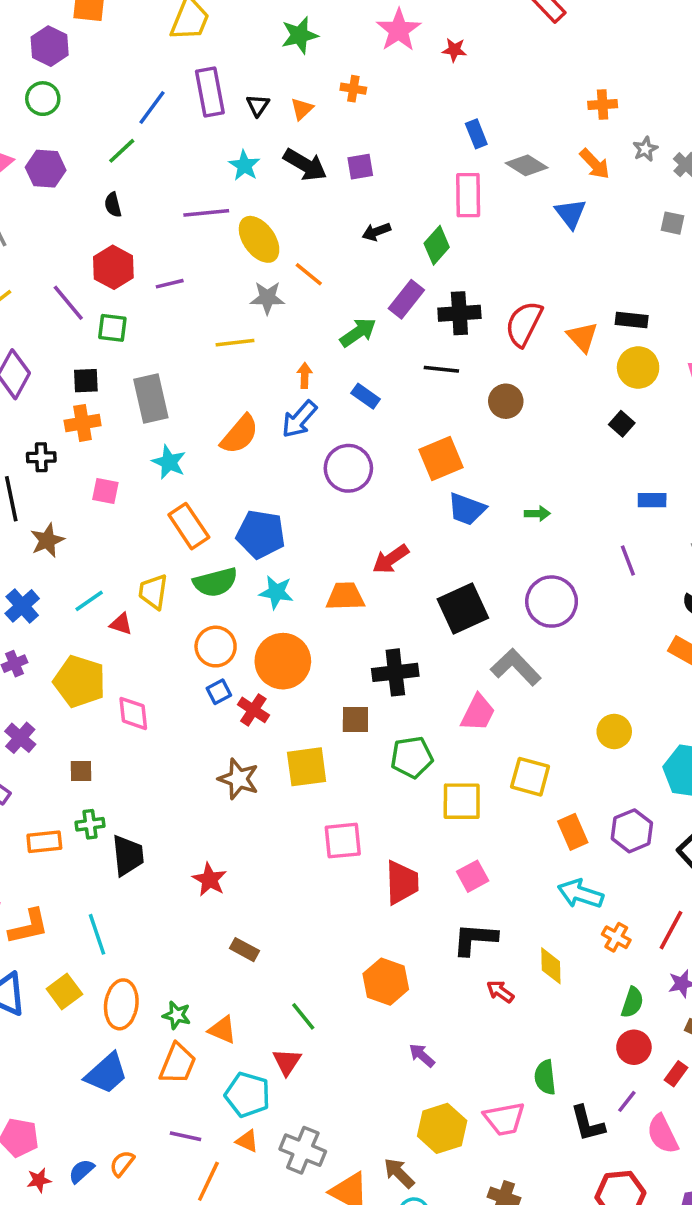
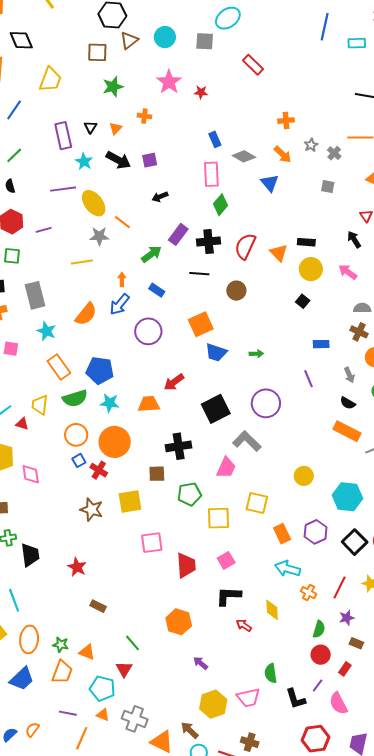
purple rectangle: (210, 92) -> (63, 136), moved
blue line: (152, 108) -> (14, 110), moved
green diamond: (437, 245) -> (220, 205), moved

